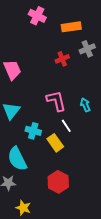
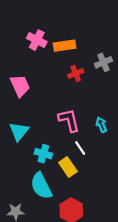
pink cross: (37, 16) -> (37, 40), moved
orange rectangle: (71, 27) -> (65, 46), moved
cyan semicircle: (17, 159) -> (41, 186), moved

